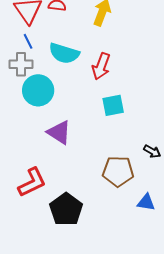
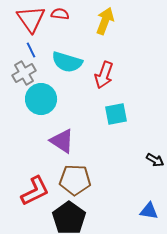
gray cross: (21, 64) -> (24, 73), turned -30
brown pentagon: (118, 171) -> (75, 180), moved

